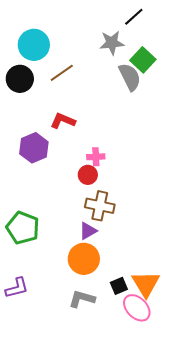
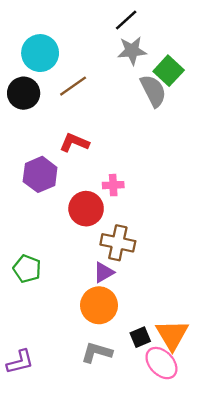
black line: (134, 17) -> (126, 20), moved
red circle: (88, 175) -> (86, 209), moved, size x1.5
green pentagon: (23, 228) -> (27, 269), size x0.7
purple L-shape: (17, 288) -> (20, 362), moved

